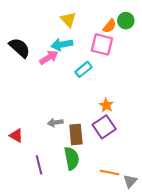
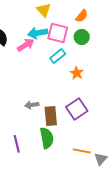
green circle: (126, 21) -> (82, 37), moved
pink square: (102, 44) -> (58, 33), moved
orange star: (106, 105) -> (77, 73), moved

